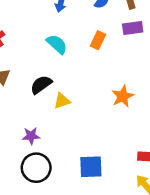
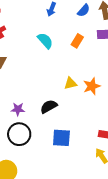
black semicircle: (41, 85) -> (49, 107), moved
yellow triangle: (62, 101) -> (71, 83), moved

